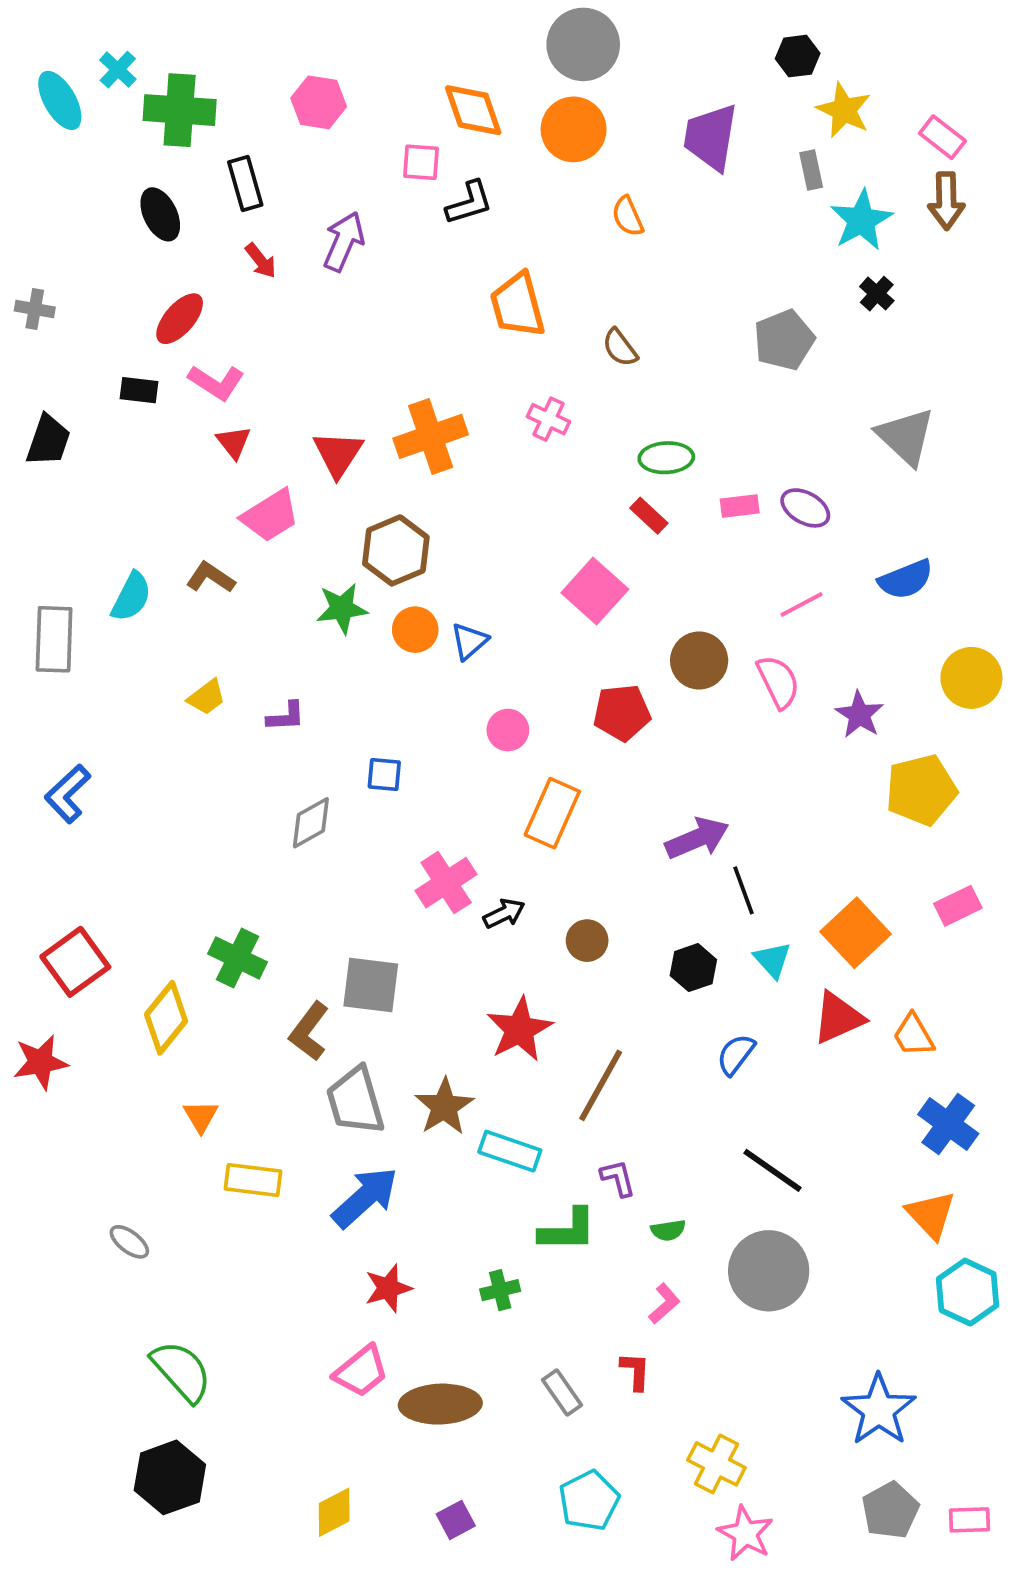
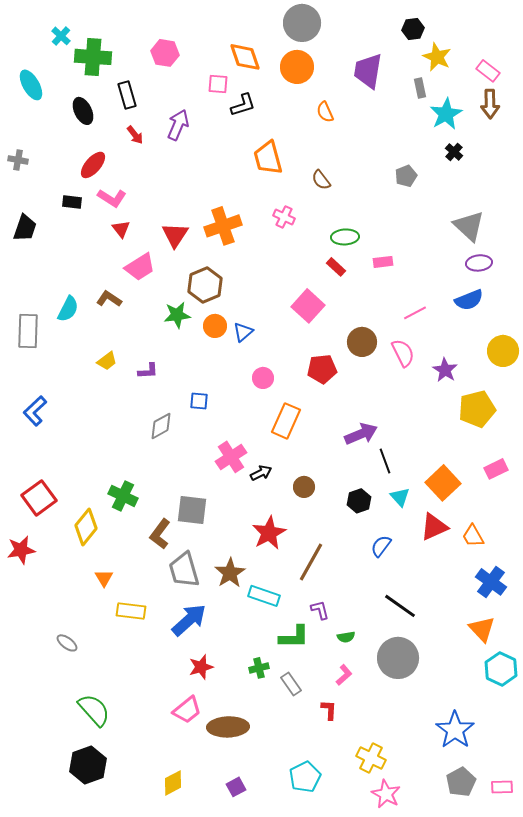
cyan ellipse: (60, 100) -> (31, 85), moved
gray pentagon: (784, 340) -> (406, 176), size x0.7
purple ellipse: (805, 508) -> (479, 263), moved, turned -35
gray rectangle: (562, 1392) -> (291, 684), moved

